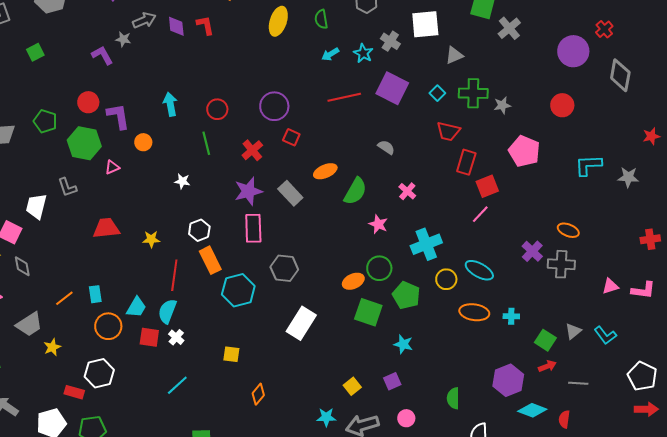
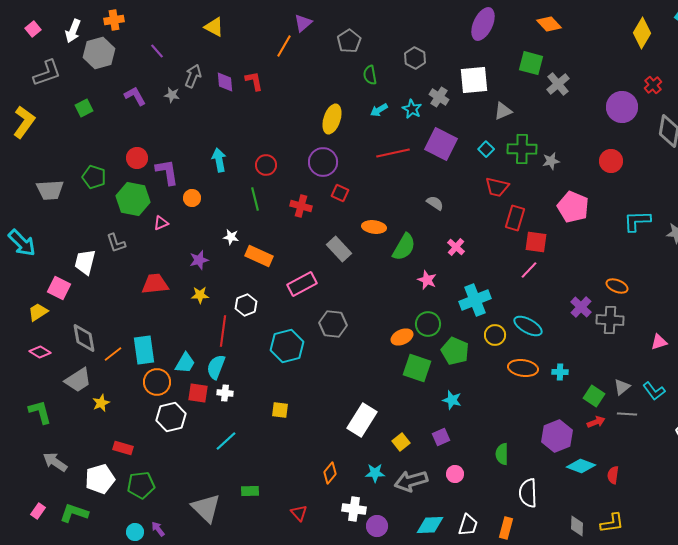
gray arrow: (144, 20) -> (193, 76), turned -45
yellow ellipse: (278, 21) -> (332, 119), moved
purple L-shape: (102, 55) -> (135, 96), moved
red cross: (252, 150) -> (301, 206), turned -35
orange ellipse: (325, 171) -> (374, 227), turned 30
red square: (487, 186) -> (536, 242), turned 30
purple star: (248, 191) -> (199, 260), moved, size x0.7
pink rectangle: (253, 228) -> (302, 284), turned 64
white hexagon: (199, 230) -> (246, 305), moved
orange rectangle: (210, 260) -> (259, 256), moved, turned -40
gray diamond: (22, 266) -> (84, 338), moved, size x1.4
cyan rectangle: (95, 294) -> (144, 350), size x1.6
white rectangle: (301, 323) -> (362, 420), moved
white cross: (176, 337) -> (225, 393), turned -35
white hexagon: (99, 373) -> (171, 417), moved
gray line: (578, 383) -> (627, 414), moved
orange diamond: (258, 394) -> (330, 473), moved

